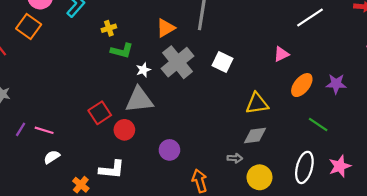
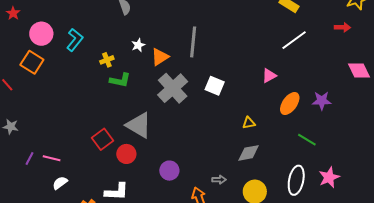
white star: (143, 70) -> (138, 45), moved
gray triangle: (139, 100) -> (139, 125), turned 40
yellow triangle: (257, 103) -> (249, 123), size x0.6
gray arrow: (235, 158) -> (219, 180), moved

